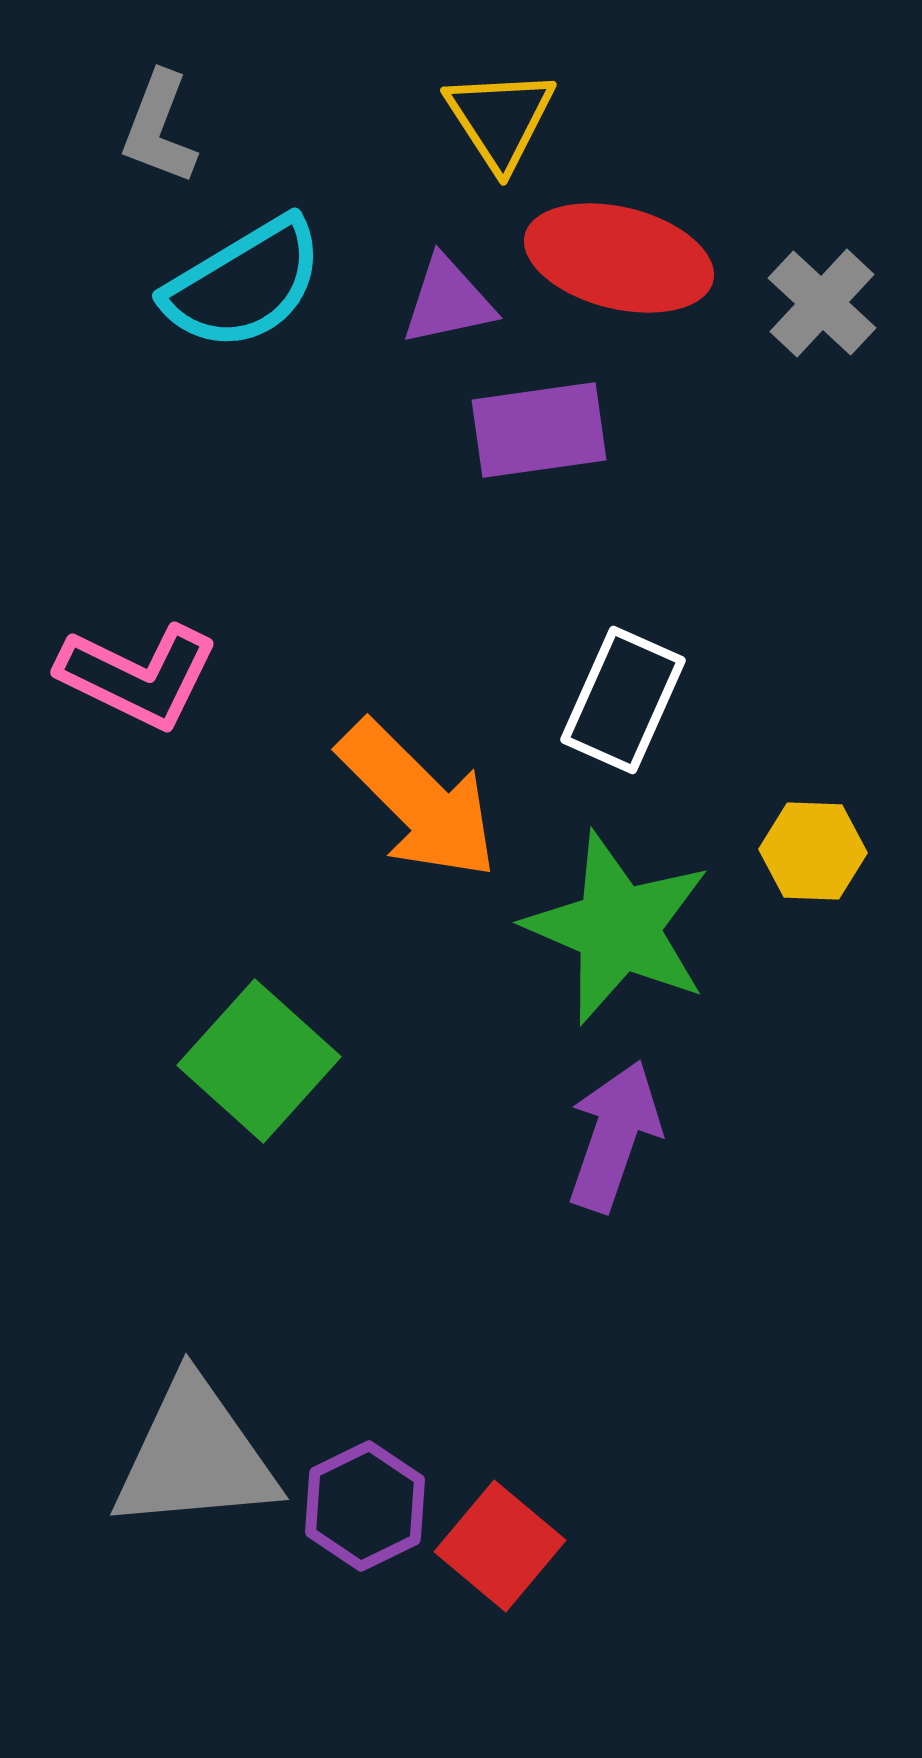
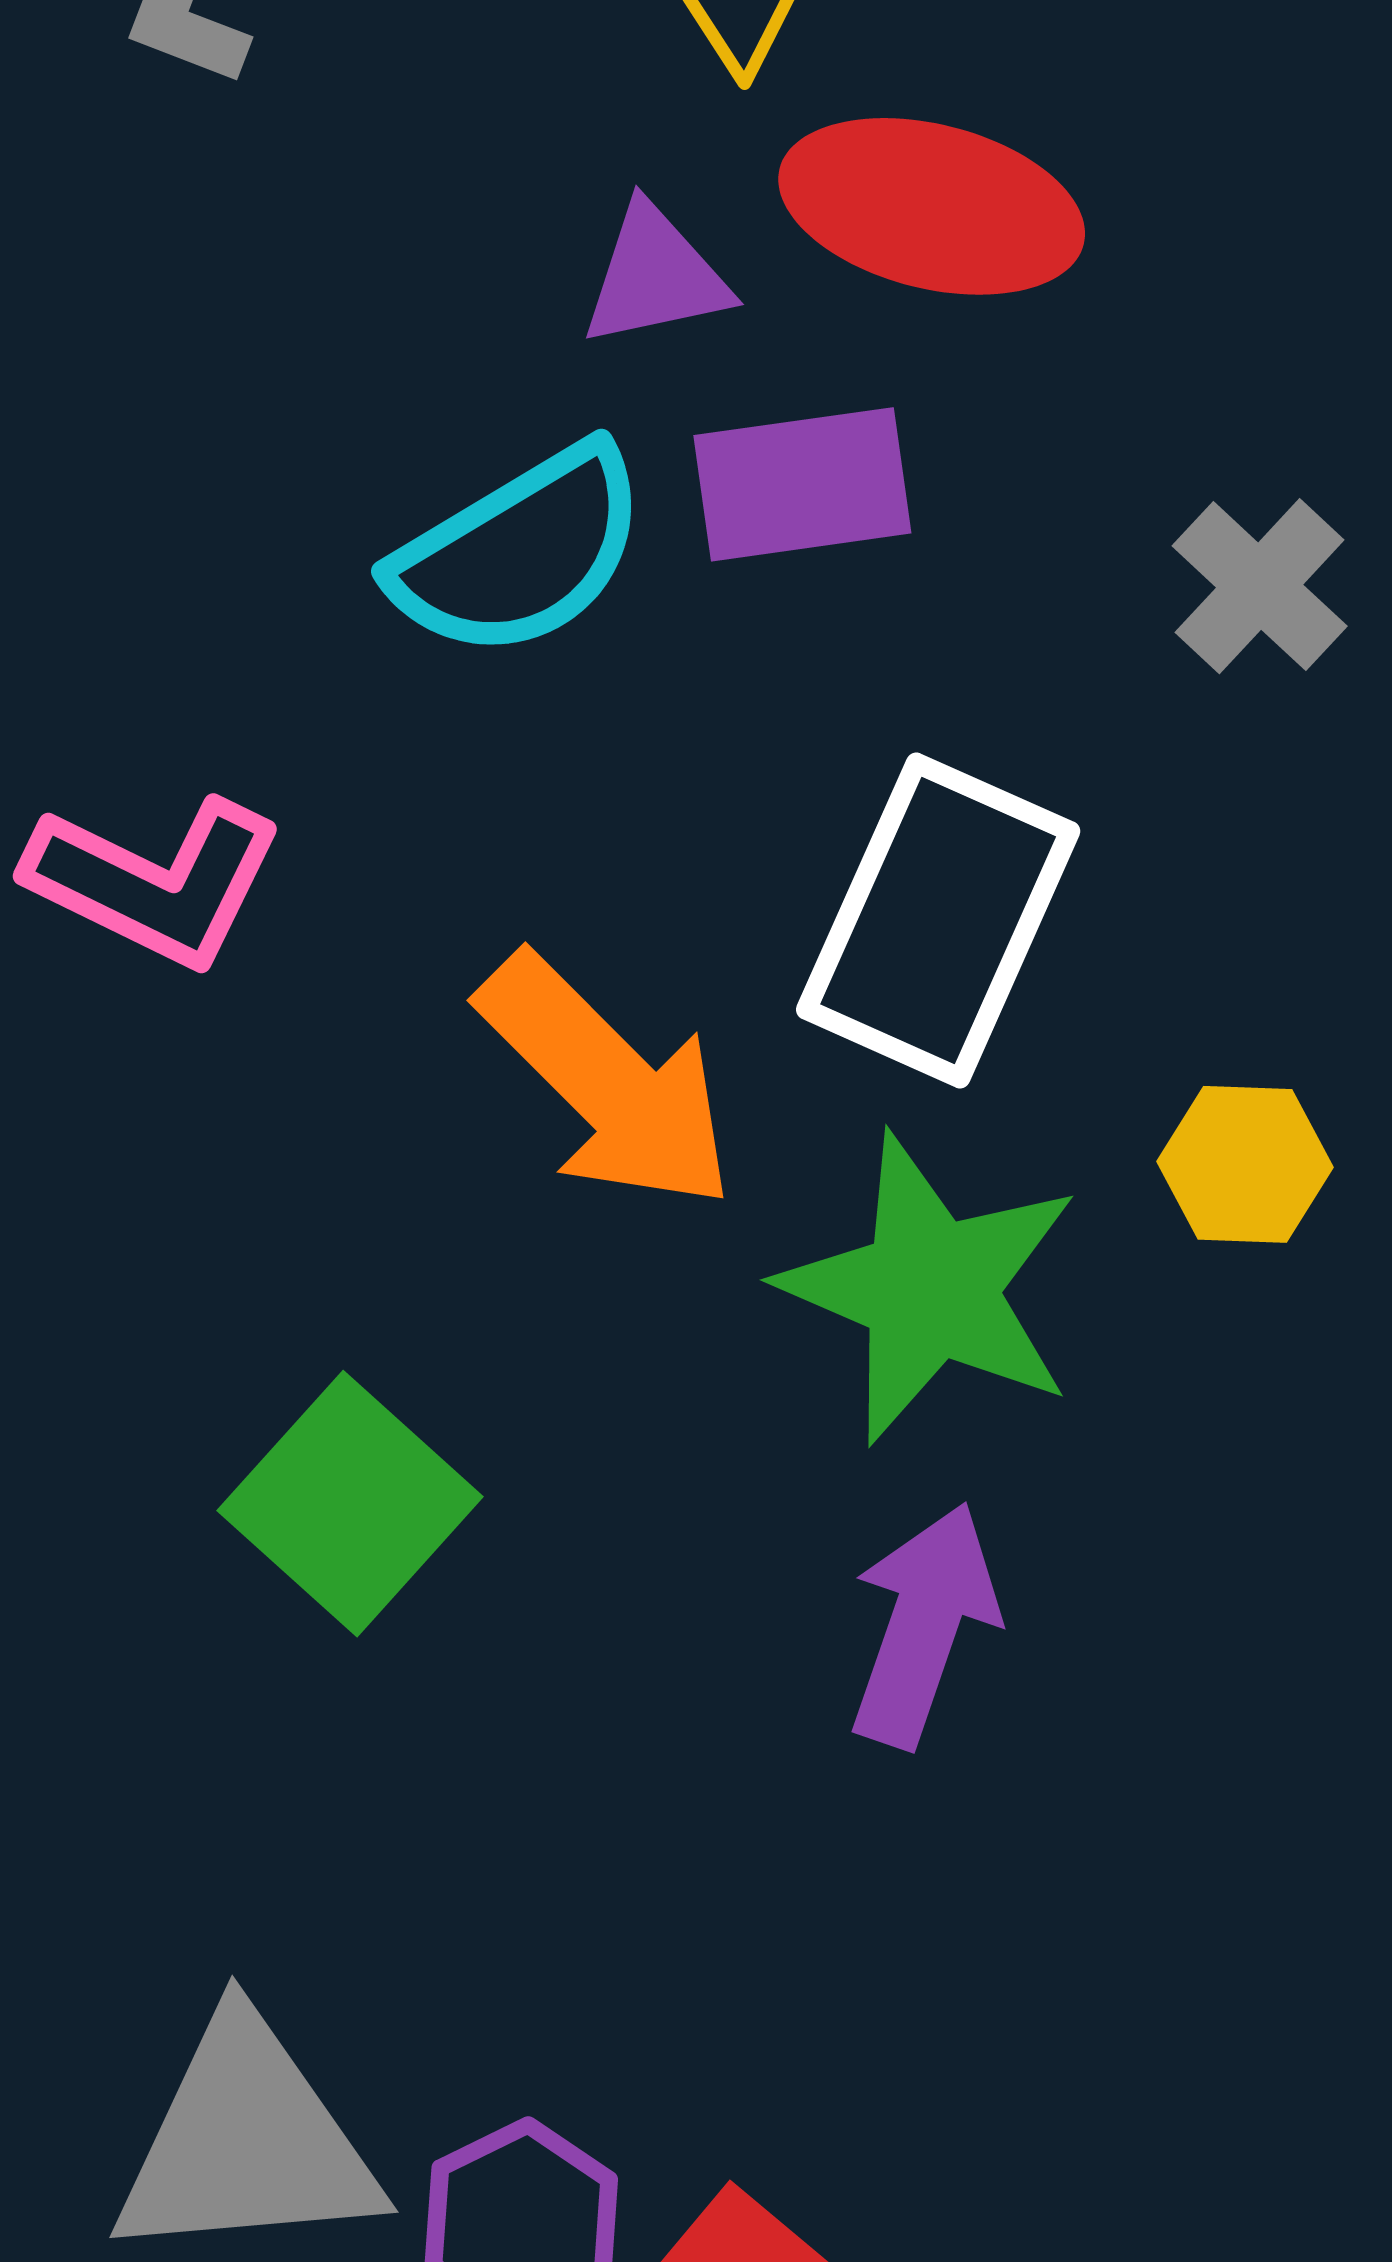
cyan semicircle: (244, 284) -> (520, 552), moved
gray cross: (822, 303) -> (1260, 586), moved
white rectangle: (623, 700) -> (938, 920), size x1.4

